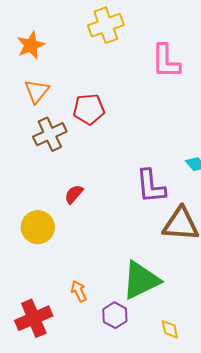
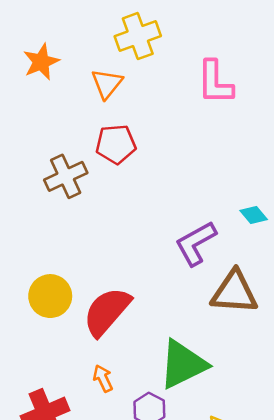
orange triangle: (37, 91) -> (107, 84), moved
purple L-shape: (151, 186) -> (196, 243), turned 66
red semicircle: (74, 194) -> (107, 312), moved, size x2.0

